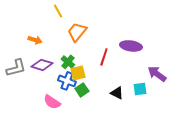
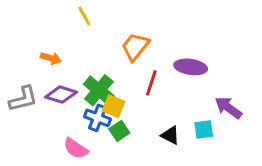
orange trapezoid: (77, 32) -> (135, 47), moved
green cross: (68, 62) -> (99, 90), size x1.5
yellow square: (78, 73) -> (113, 106), turned 35

